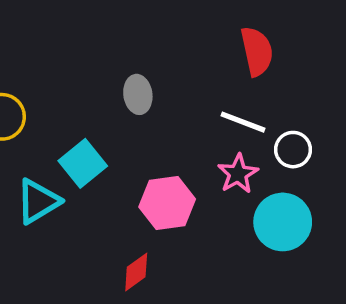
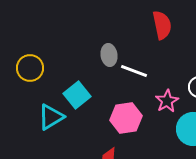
red semicircle: (257, 51) -> (162, 25), moved
white line: (243, 122) -> (134, 71), moved

